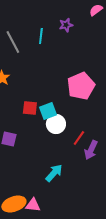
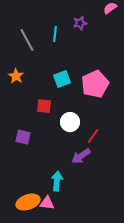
cyan square: (48, 111) -> (62, 79), moved
purple arrow: (91, 150) -> (81, 156), moved, turned 30
cyan arrow: (54, 173) -> (57, 181), moved, turned -36

